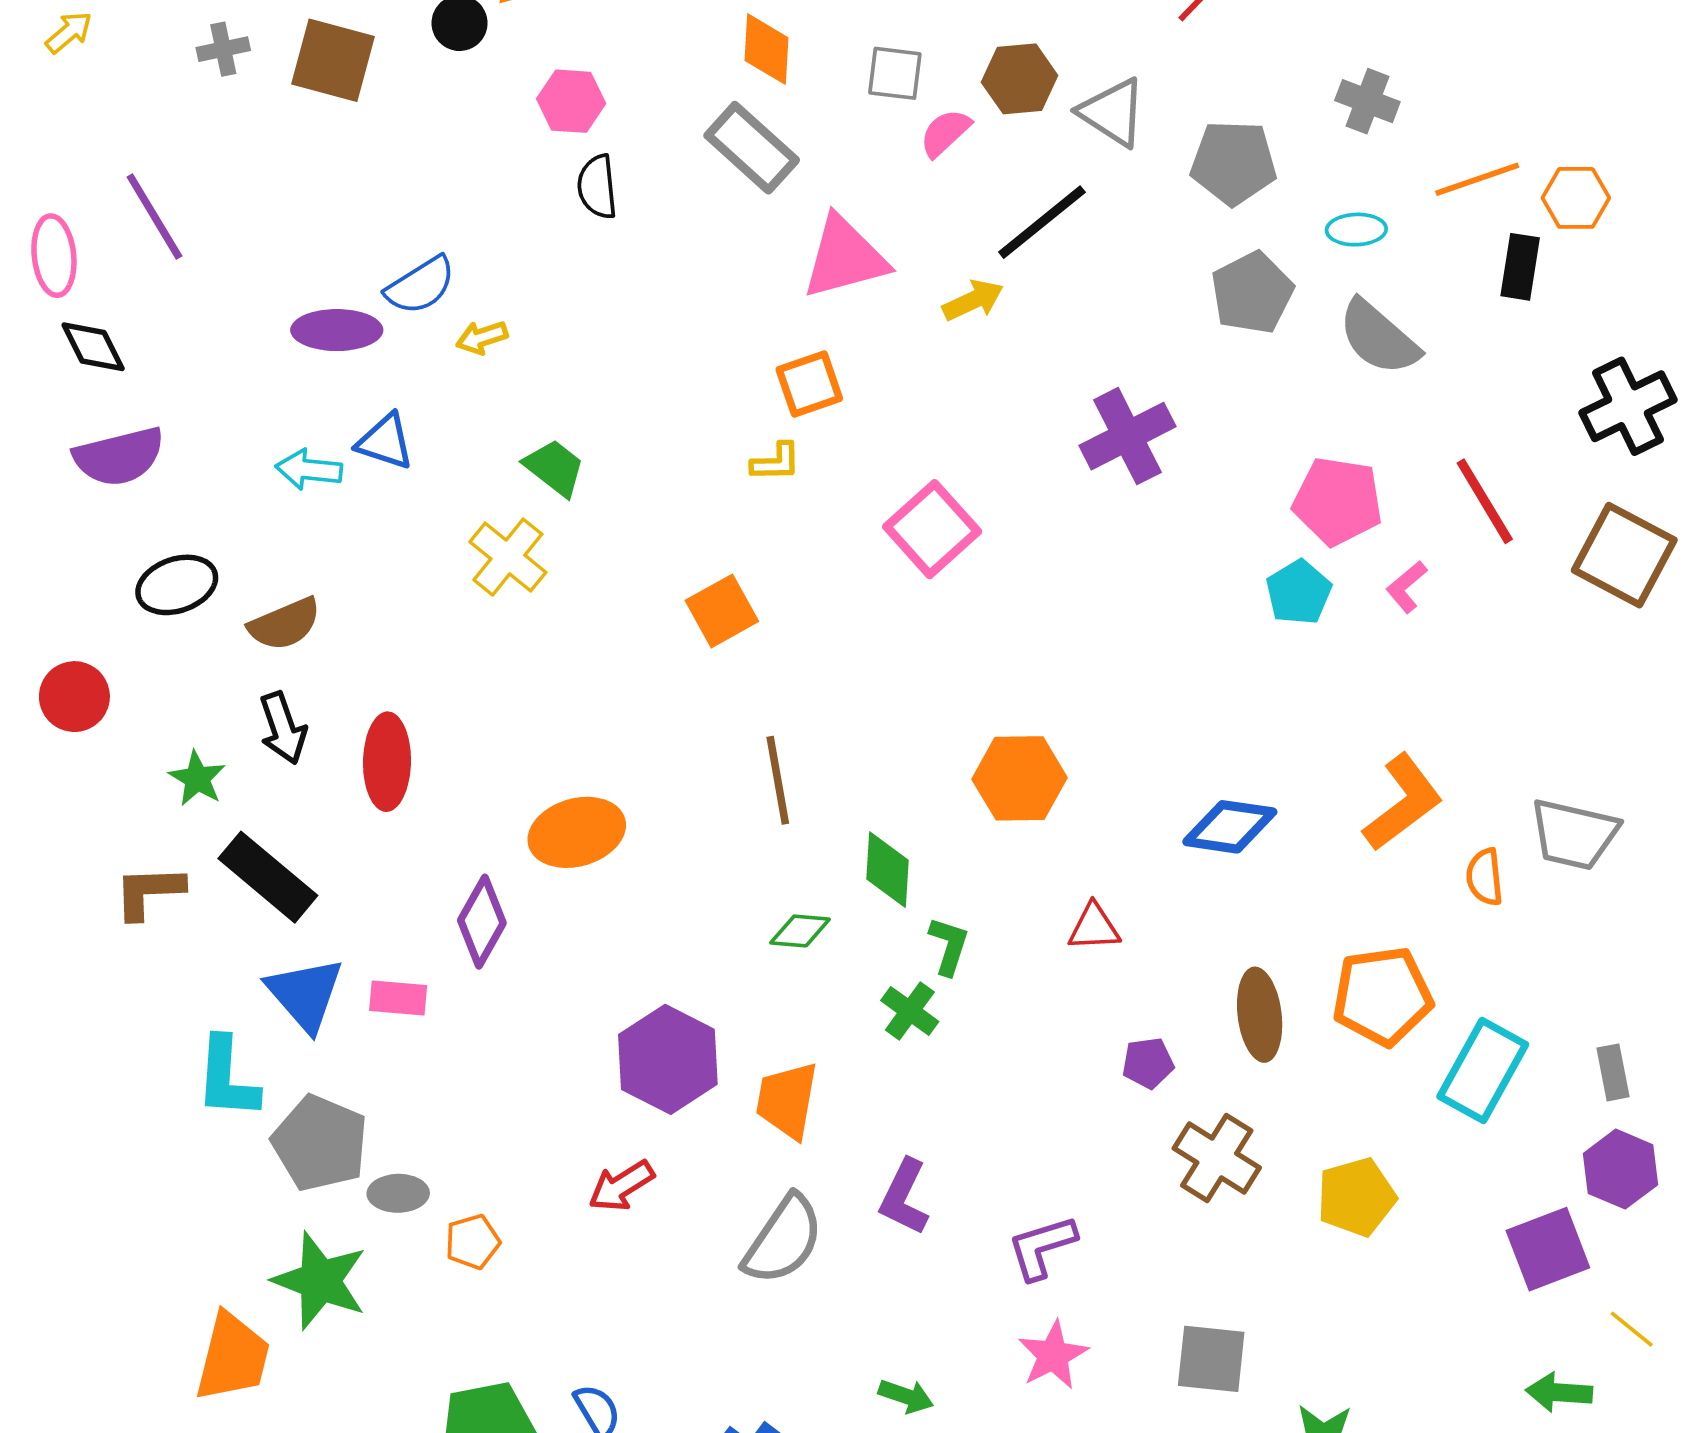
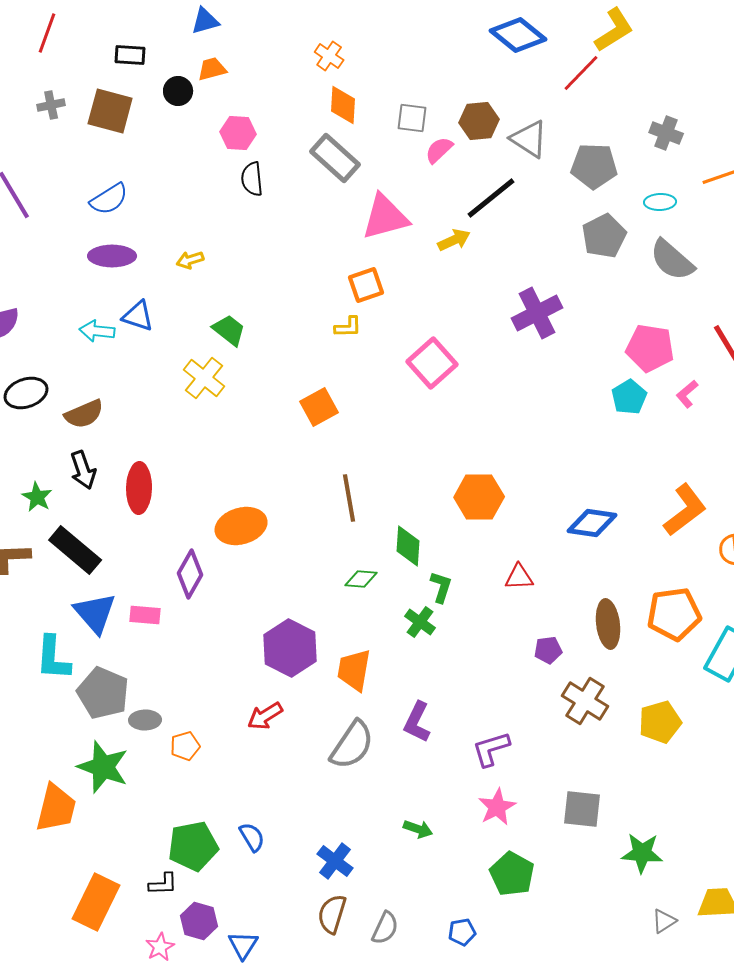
blue semicircle: (420, 285) -> (109, 199), moved

